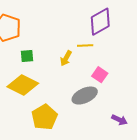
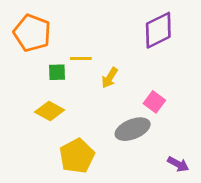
yellow line: (85, 46) -> (81, 59), moved
yellow diamond: (23, 85) -> (50, 111), size x0.7

